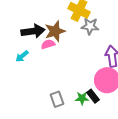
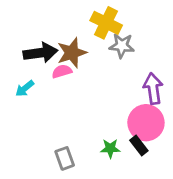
black rectangle: (93, 96) -> (139, 146), moved
gray rectangle: (57, 99) -> (65, 158), moved

